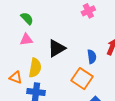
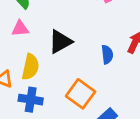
orange square: (82, 79) -> (81, 94), moved

